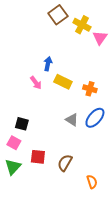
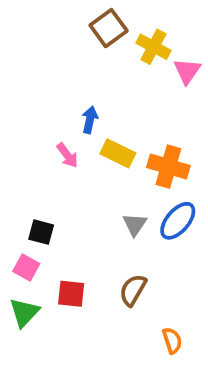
orange cross: (90, 89) -> (168, 167), size x1.5
gray triangle: (72, 120) -> (135, 225), turned 32
brown semicircle: (65, 163) -> (133, 290), moved

